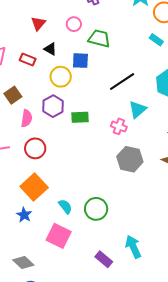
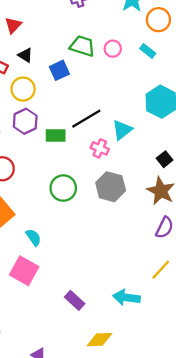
pink circle: (74, 24) -> (113, 49), moved
blue square: (80, 61) -> (59, 70), turned -30
yellow circle: (61, 77) -> (23, 89), moved
black line: (122, 81) -> (86, 119), moved
green circle: (96, 209) -> (63, 188), moved
cyan arrow: (133, 247) -> (126, 297), moved, turned -60

